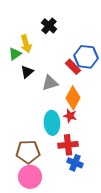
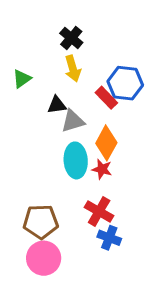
yellow arrow: (26, 44) -> (73, 69), moved
black triangle: (27, 72) -> (57, 105), moved, turned 32
cyan ellipse: (52, 123) -> (76, 160), moved
red cross: (68, 145) -> (99, 211), turned 36

